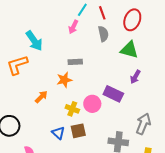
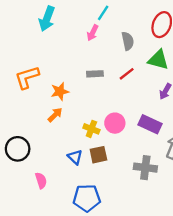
red line: (102, 13) -> (127, 74), moved, turned 72
cyan arrow: (34, 41) -> (47, 19), moved, turned 55
orange star: (64, 80) -> (60, 91), moved
purple rectangle: (113, 94) -> (150, 124), moved

